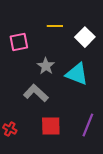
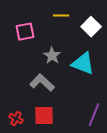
red square: (51, 126) -> (44, 116), moved

